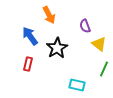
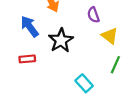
red rectangle: (28, 64) -> (27, 59), turned 72
cyan rectangle: (77, 85) -> (84, 83), turned 35

